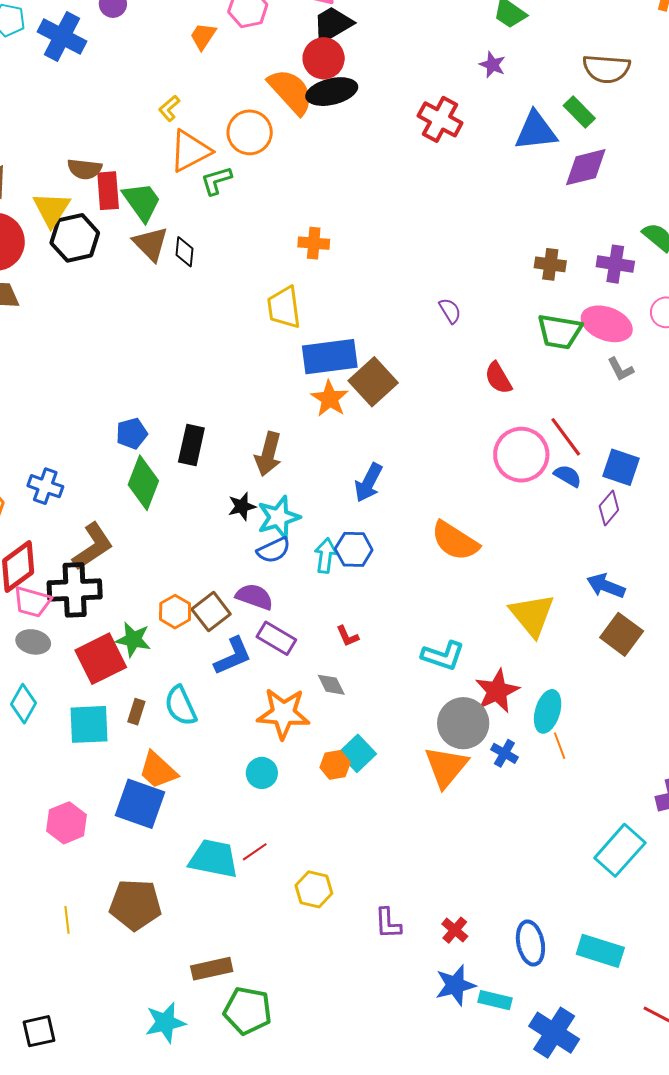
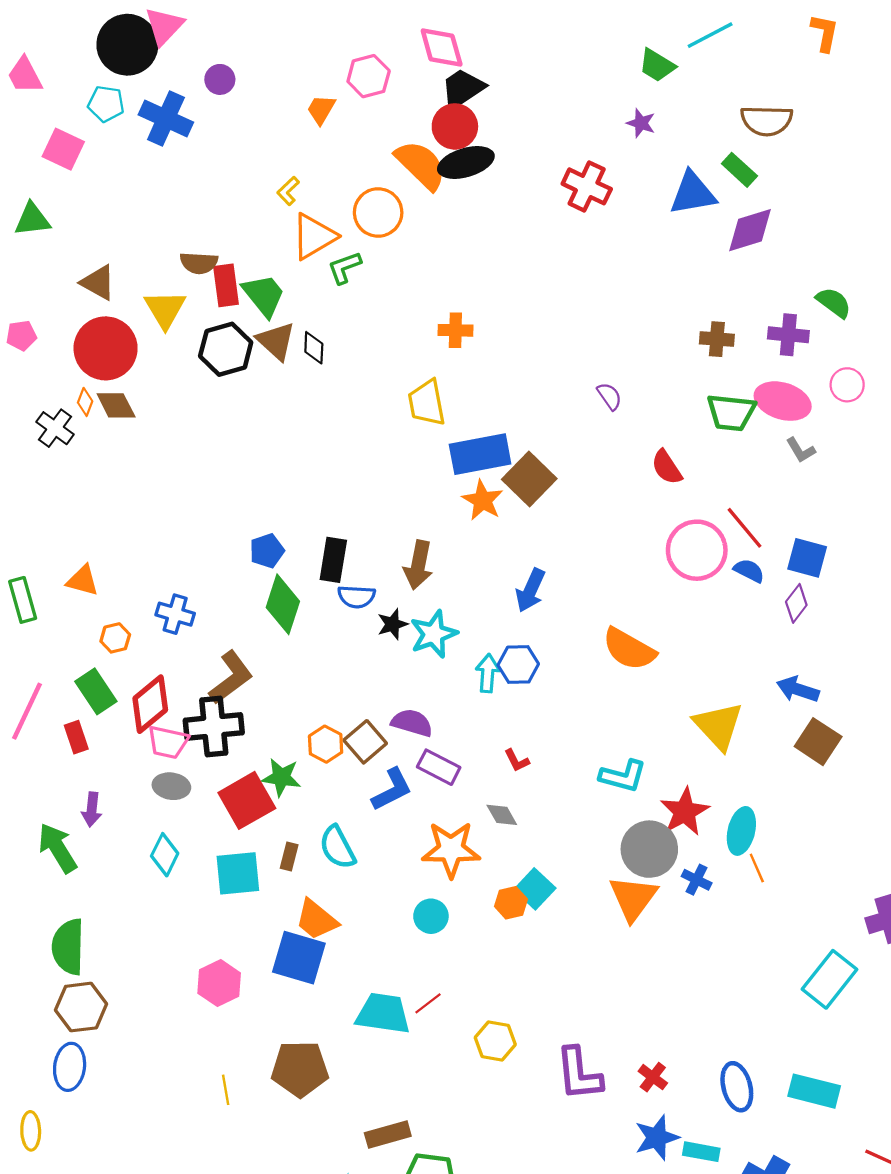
black hexagon: (75, 238) -> (226, 349), moved
blue semicircle: (274, 550) -> (356, 597), moved, turned 32
purple L-shape: (388, 923) -> (579, 1074), size x1.6

